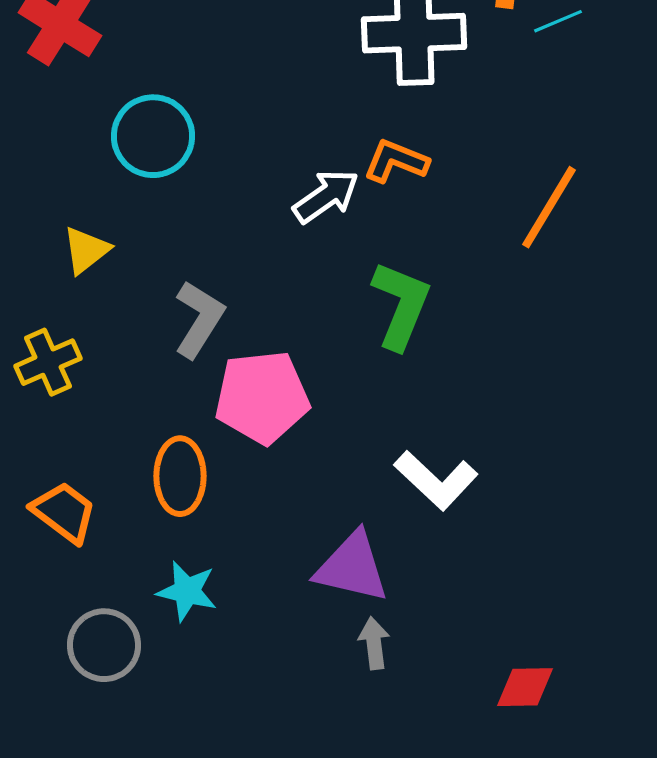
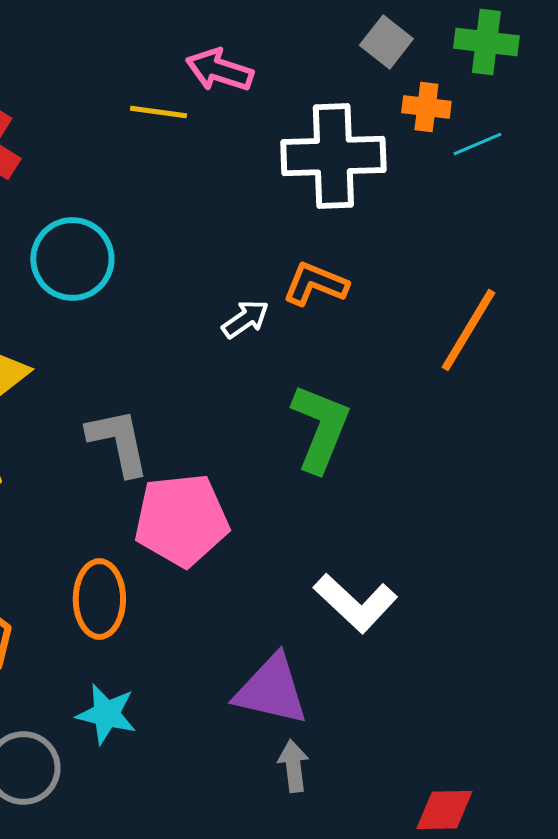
white arrow: (326, 196) -> (245, 319), size x0.7
gray L-shape: (199, 319) -> (118, 442), turned -44

